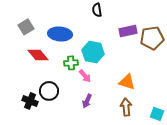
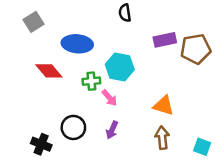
gray square: (26, 27) -> (33, 22), moved
black circle: (49, 91) -> (73, 127), moved
black cross: (30, 101) -> (41, 144), moved

